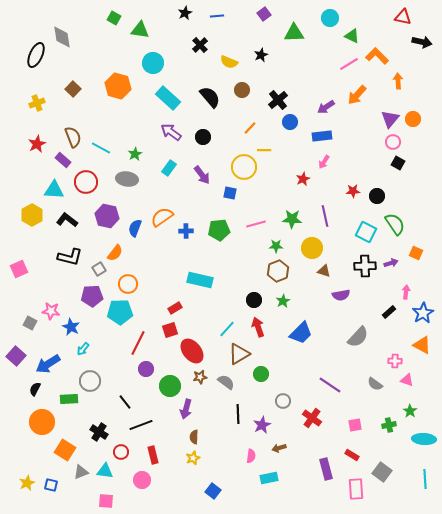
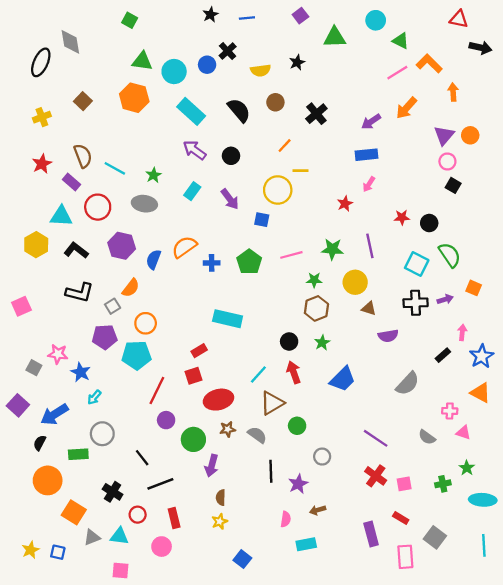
green triangle: (140, 30) -> (142, 61), moved
yellow semicircle: (229, 62) -> (261, 70), turned -30
blue circle: (290, 122) -> (207, 65), moved
green pentagon: (219, 230) -> (249, 262), turned -30
red ellipse: (192, 351) -> (218, 400), turned -65
red cross: (312, 418) -> (376, 476), moved

